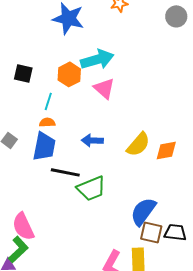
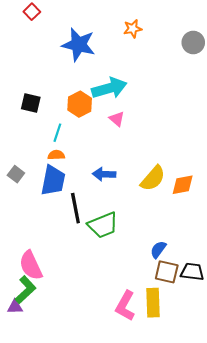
pink triangle: (104, 88) -> (117, 119), size x0.7
black line: (65, 172) -> (75, 208), turned 68
blue semicircle: (143, 211) -> (158, 250), size x0.6

